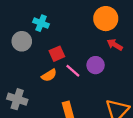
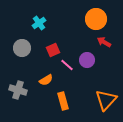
cyan cross: (41, 23) -> (39, 23), turned 32
gray circle: (22, 41) -> (22, 48), moved
orange semicircle: (49, 75) -> (46, 80), moved

